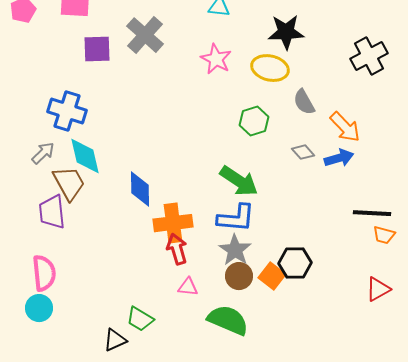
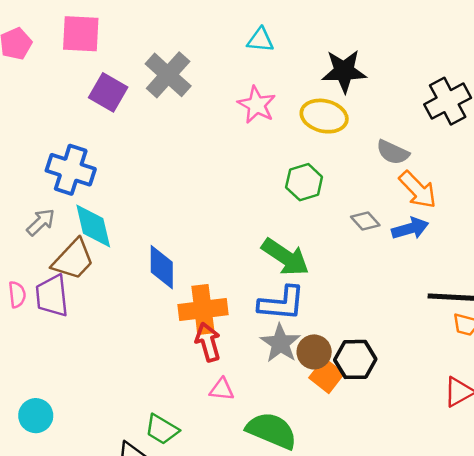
purple square: (97, 49) -> (108, 92), turned 32
gray semicircle: (304, 102) -> (393, 152), moved, turned -36
brown trapezoid: (69, 183) -> (73, 260), turned 72
pink semicircle: (44, 273) -> (17, 295), moved, size x0.6
brown circle: (239, 276) -> (314, 352), moved

